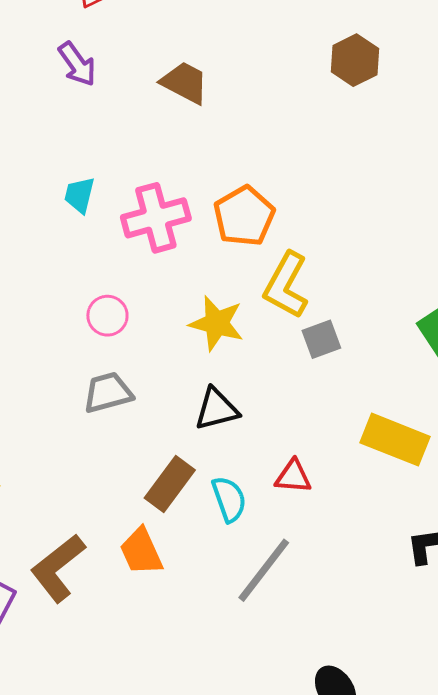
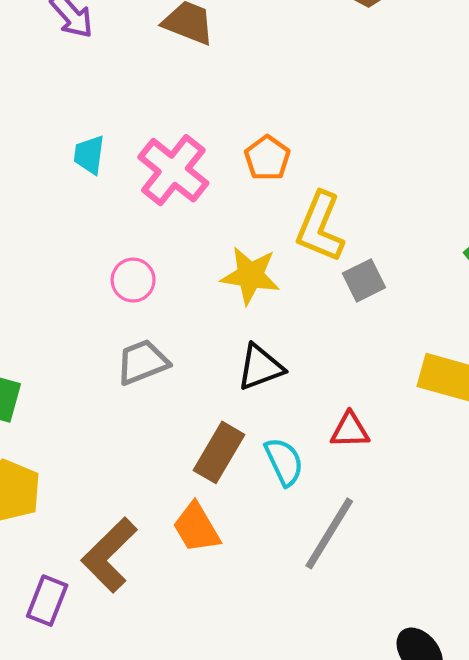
orange pentagon: (244, 216) -> (267, 158), size x0.7
pink cross: (156, 218) -> (173, 170), turned -30

